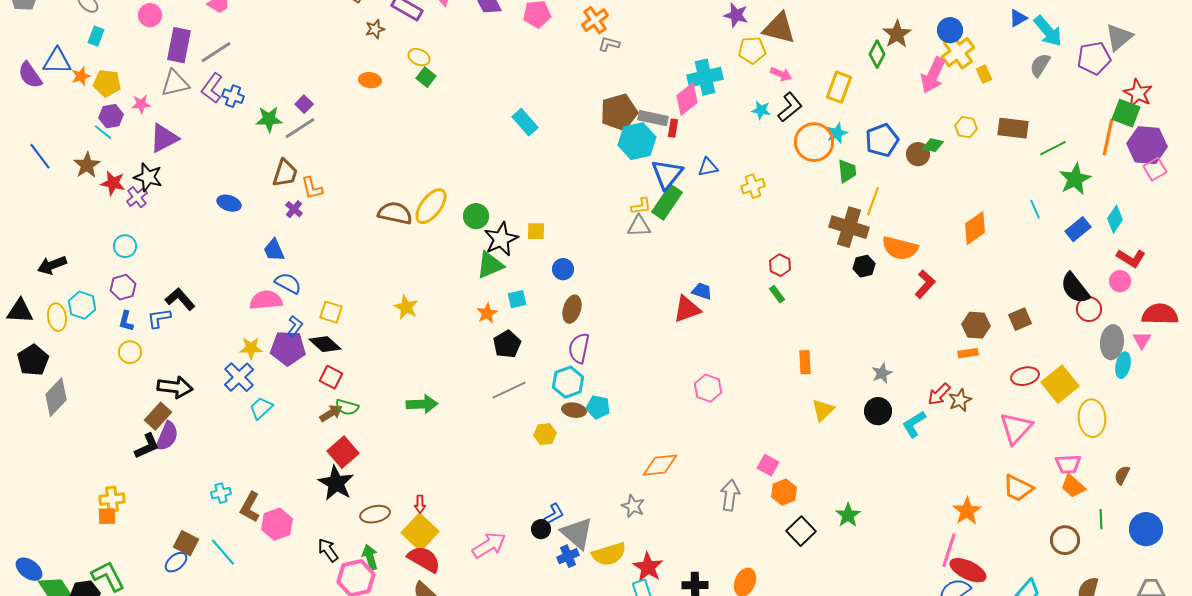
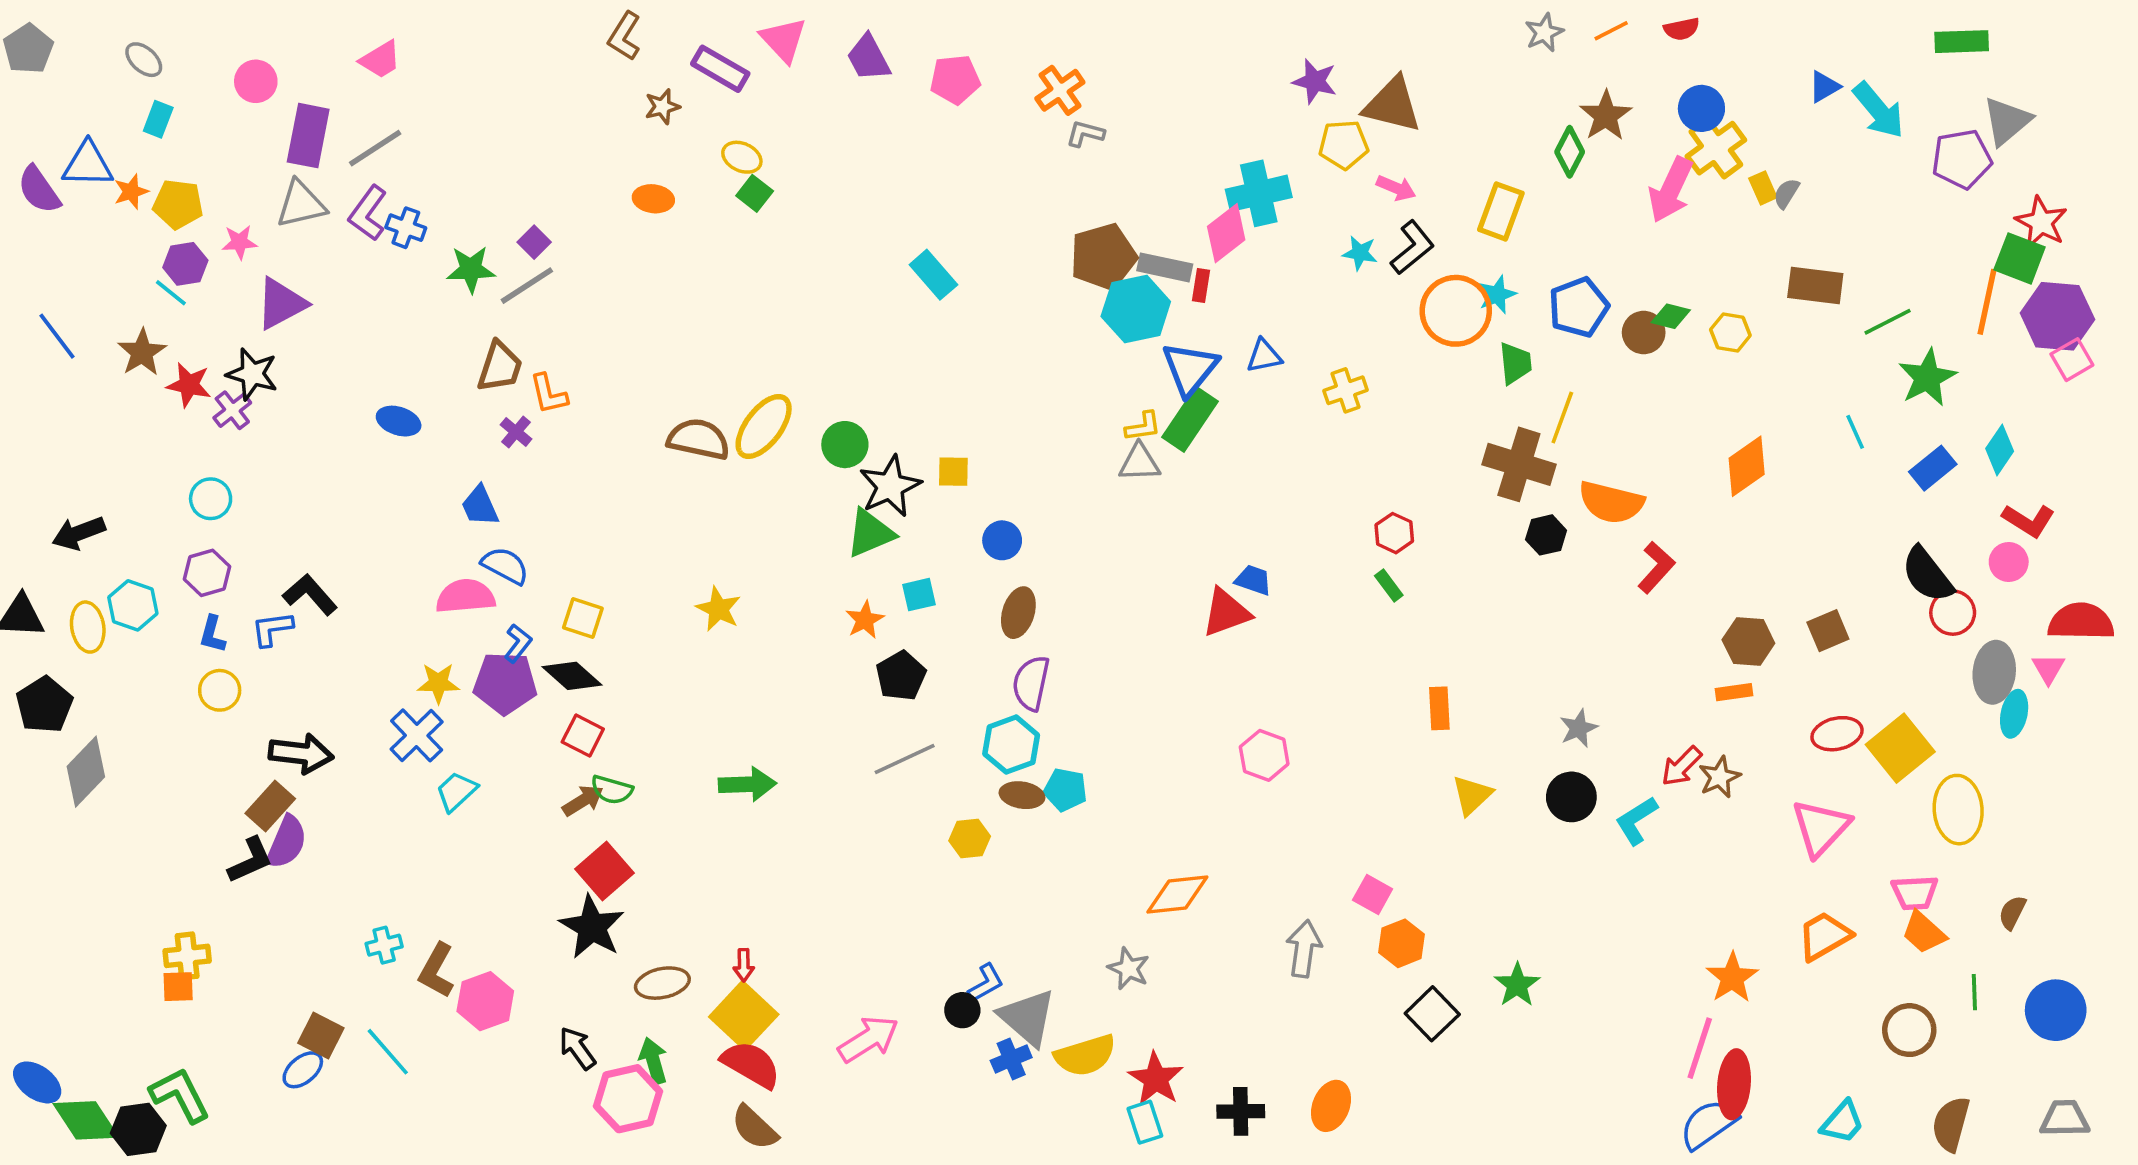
gray semicircle: (1040, 65) -> (1786, 193), moved, size x0.7
yellow hexagon: (966, 127) -> (1730, 333), moved
orange trapezoid: (1018, 488) -> (1824, 936), turned 124
red ellipse: (968, 570) -> (1734, 1084), turned 69

